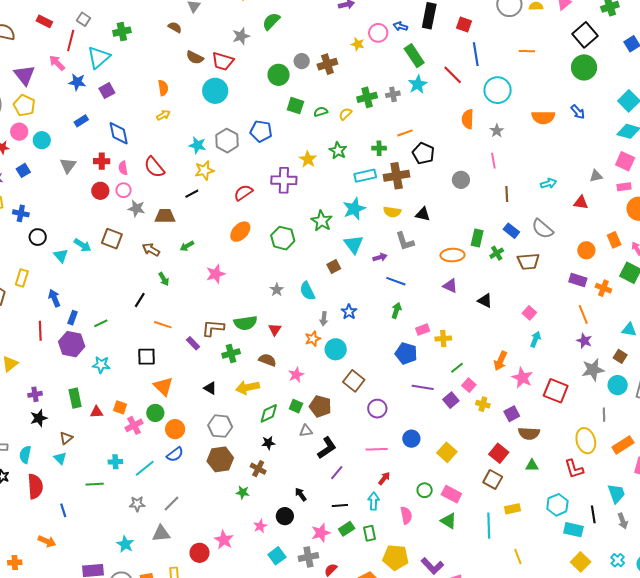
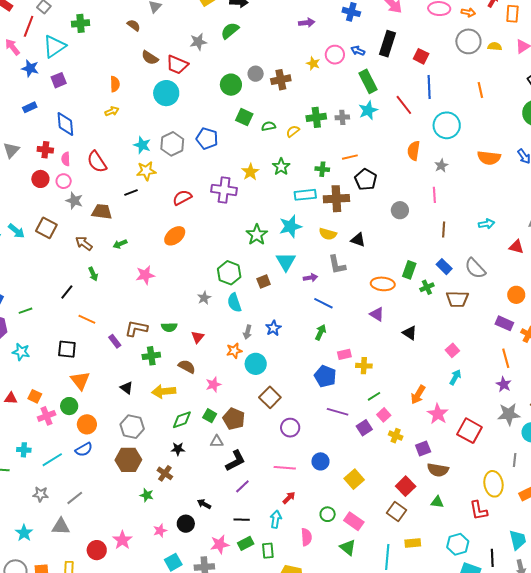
orange line: (527, 51) -> (480, 90), turned 70
green hexagon: (283, 238) -> (229, 273), moved
green semicircle: (245, 323) -> (169, 327), size x0.7
black arrow: (301, 494) -> (204, 504), turned -32

